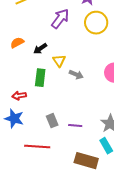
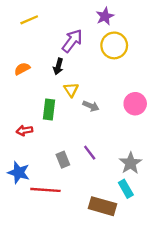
black arrow: (40, 49) -> (58, 66), moved, turned -40
blue star: (14, 119) -> (19, 172), moved
purple line: (75, 126) -> (90, 153), moved, turned 48

